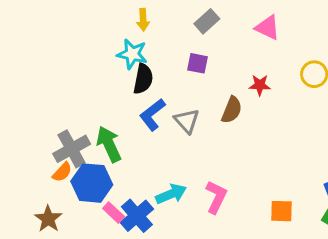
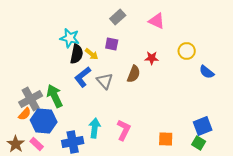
yellow arrow: (143, 20) -> (92, 54), moved, turned -48
cyan arrow: (171, 194) -> (95, 128), turned -60
pink rectangle: (114, 213) -> (37, 144), moved
blue cross: (137, 216) -> (73, 142), turned 30

